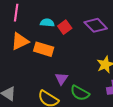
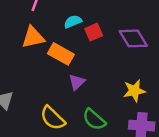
cyan semicircle: (47, 23) -> (73, 22), turned -40
purple triangle: (61, 79) -> (77, 82), moved

